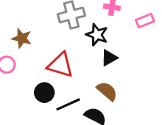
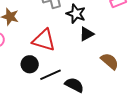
brown semicircle: (107, 91) -> (110, 61), moved

